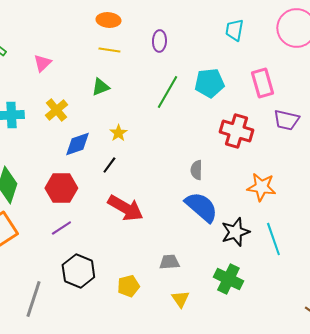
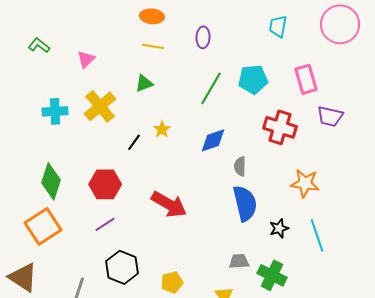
yellow cross: (56, 110) -> (100, 106), size x1.4
blue diamond: (77, 144) -> (213, 140), moved
black line: (109, 165) -> (134, 142), moved
blue semicircle: (201, 207) -> (245, 203), turned 36
black star: (235, 232) -> (279, 228), size x0.7
gray trapezoid: (169, 262) -> (239, 261), moved

